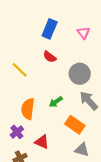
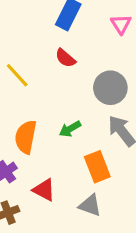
orange rectangle: (75, 125) -> (97, 167), turned 30
gray triangle: (82, 150) -> (90, 205), moved

